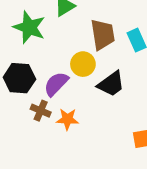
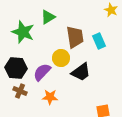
brown cross: (41, 111) -> (20, 91), moved

